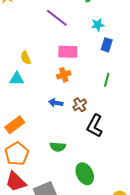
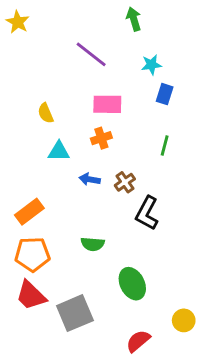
cyan triangle: (17, 79) -> (59, 151), moved
orange pentagon: (17, 154) -> (32, 254), turned 30

